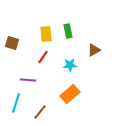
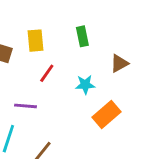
yellow rectangle: (46, 34) -> (35, 41), moved
orange rectangle: (70, 94) -> (107, 114), moved

